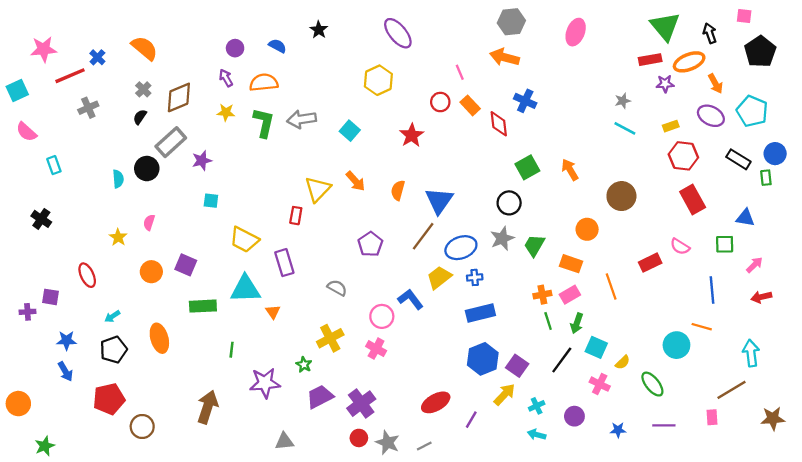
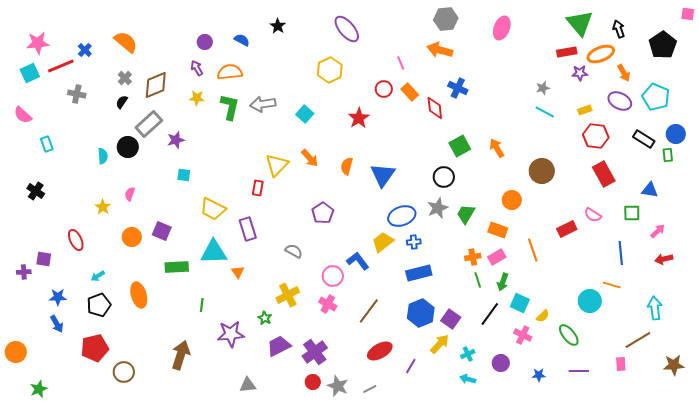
pink square: (744, 16) -> (688, 14), moved
cyan square: (17, 91) -> (30, 73), moved
gray cross: (88, 108) -> (77, 94), turned 36
brown line: (423, 236) -> (369, 311), moved

